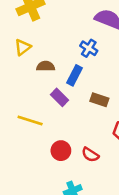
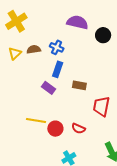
blue cross: (89, 48) -> (57, 47), moved
brown semicircle: (46, 66) -> (34, 49), moved
yellow line: (30, 120) -> (36, 120), moved

